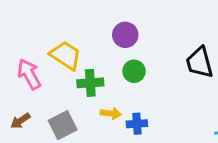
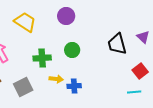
purple circle: (125, 35) -> (66, 16), moved
yellow trapezoid: (66, 55) -> (25, 22), moved

